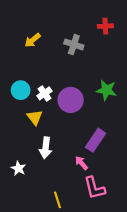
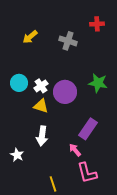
yellow triangle: (35, 117) -> (41, 106), moved, turned -35

